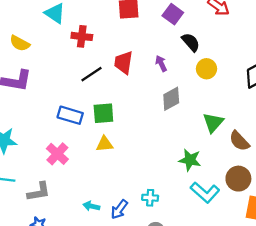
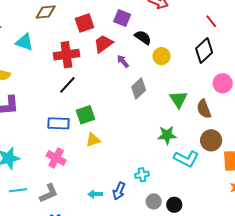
red cross: (82, 36) -> (66, 55), moved, size x1.4
red trapezoid: (124, 63) -> (103, 44), moved, turned 60
brown semicircle: (239, 141) -> (204, 109), turned 36

